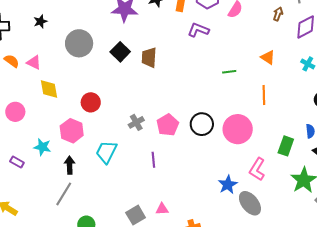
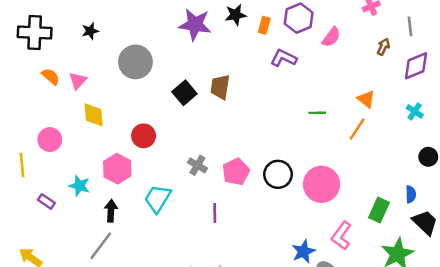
black square: (120, 52) -> (184, 93), moved
pink triangle: (34, 62) -> (78, 81), turned 42
orange line: (264, 95) -> (357, 129), moved, turned 30
gray cross: (136, 122) -> (197, 165), turned -35

